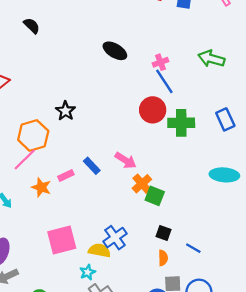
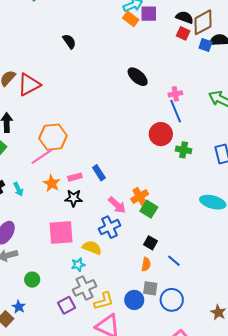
black star: (65, 111) -> (74, 198), moved, turned 30
green cross: (181, 123) -> (184, 150), size x0.7
pink arrow: (126, 160) -> (117, 205), moved
blue cross: (115, 238) -> (109, 227), moved

